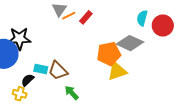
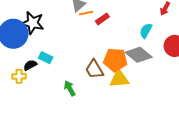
cyan semicircle: (142, 18) -> (146, 31), moved
brown trapezoid: (58, 71) -> (94, 69), moved
yellow cross: (20, 94) -> (19, 76), turned -32

